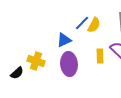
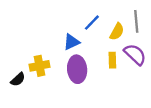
yellow semicircle: (94, 25) -> (117, 32), moved
yellow cross: (36, 61) -> (40, 66), turned -30

